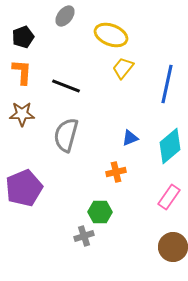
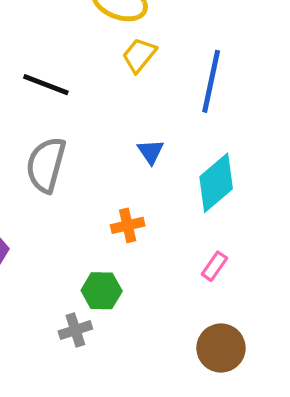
blue triangle: (130, 138) -> (151, 152), moved, turned -42
pink rectangle: (169, 197) -> (214, 266), size x0.7

